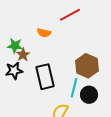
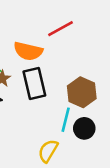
orange semicircle: (44, 33) -> (28, 51), size x1.6
black rectangle: (45, 77) -> (34, 84), moved

